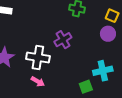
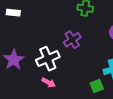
white cross: (38, 57) -> (48, 59), turned -30

